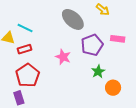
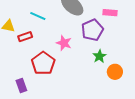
cyan line: (25, 28) -> (38, 16), moved
pink rectangle: (118, 39) -> (110, 13), moved
red pentagon: (28, 75) -> (43, 63), moved

